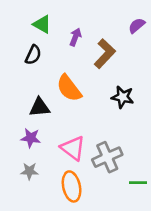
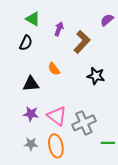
orange semicircle: (69, 88) -> (54, 69), size x0.6
purple star: (31, 138) -> (31, 114), moved
gray star: (29, 171) -> (31, 144), moved

